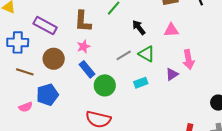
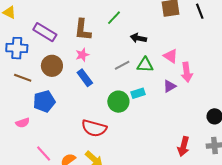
black arrow: (139, 28) -> (138, 38), turned -42
pink triangle: (171, 30) -> (171, 56), moved, turned 35
green triangle: (147, 54) -> (145, 65), turned -30
green circle: (105, 85) -> (118, 102), moved
pink semicircle: (26, 107) -> (23, 123), moved

